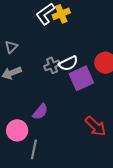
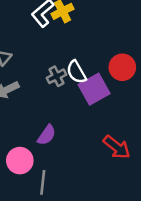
white semicircle: (68, 63) -> (76, 72), turned 90

